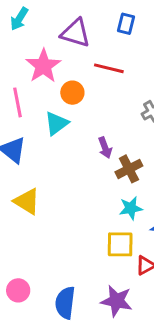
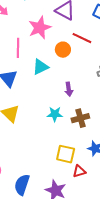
orange circle: (72, 93) -> (63, 50), moved
brown cross: (129, 169) -> (80, 118), moved
cyan star: (131, 208) -> (55, 114), moved

